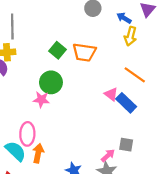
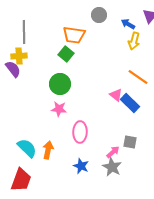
orange trapezoid: (84, 52) -> (74, 35), moved
pink star: (41, 100) -> (59, 109), moved
pink ellipse: (27, 134) -> (80, 132), moved

